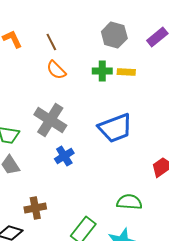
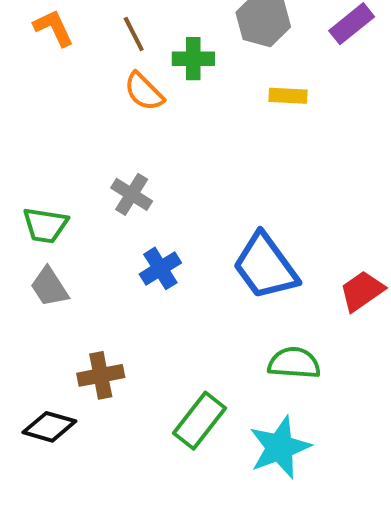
green cross: (102, 71) -> (193, 59), moved
gray cross: (50, 120) -> (132, 194), size x0.6
blue trapezoid: (115, 128) -> (265, 266), moved, turned 75

